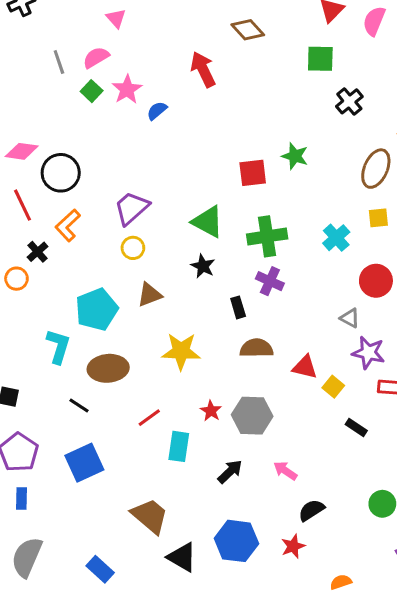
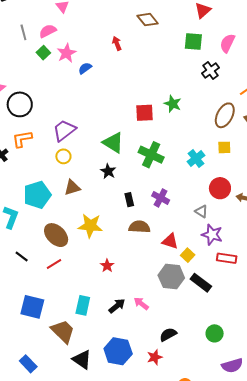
pink semicircle: (374, 21) -> (227, 43), moved
red arrow: (203, 69) -> (117, 43), size x0.6
orange L-shape: (68, 225) -> (22, 139), turned 30
green cross: (267, 236) -> (151, 155), turned 30
purple cross: (270, 281) -> (161, 198), moved
brown ellipse: (108, 368) -> (56, 235), moved, turned 45
gray hexagon: (252, 416) -> (171, 277), moved
red line: (149, 418) -> (54, 264), moved
black rectangle: (356, 427) -> (201, 283), size x1.5
cyan rectangle: (179, 446) -> (83, 305), moved
blue square: (84, 463) -> (32, 307), moved, turned 35
pink arrow: (285, 471) -> (141, 303), moved

